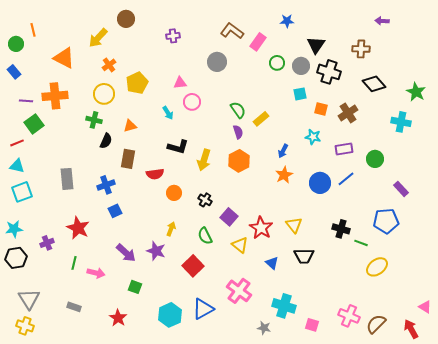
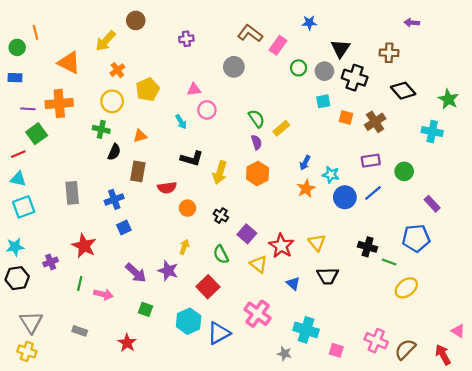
blue rectangle: (14, 72) -> (15, 78), turned -48
cyan star: (313, 137) -> (331, 175), moved
cyan hexagon: (170, 315) -> (189, 321), moved

